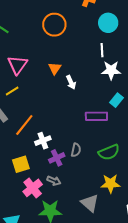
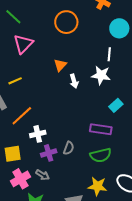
pink triangle: (17, 65) -> (23, 44), moved
white star: (111, 70) -> (101, 75), moved
purple rectangle: (96, 116) -> (101, 129), moved

